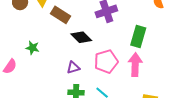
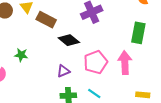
green rectangle: (138, 36) -> (138, 33), moved

